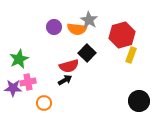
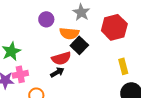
orange semicircle: (77, 29) -> (69, 33), moved
yellow rectangle: (131, 55) -> (123, 66), moved, turned -35

